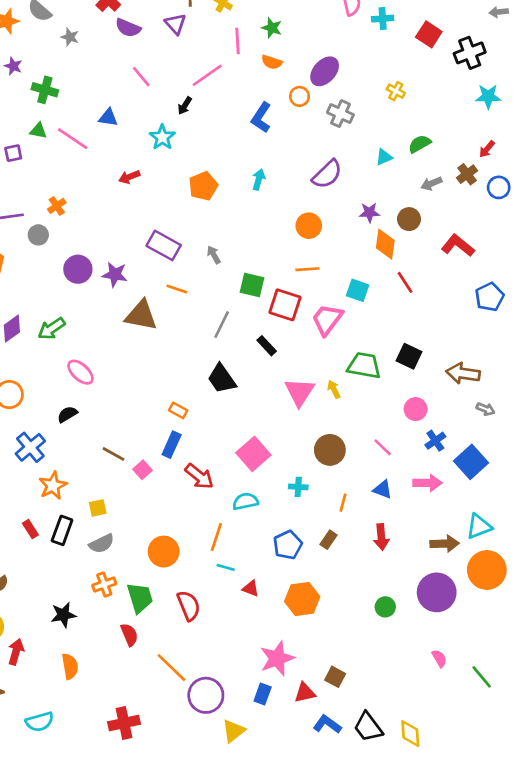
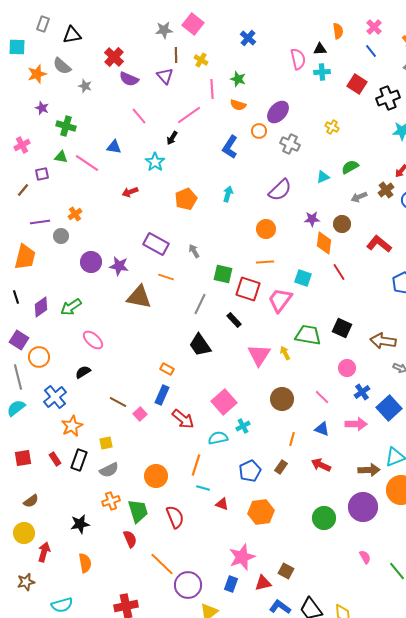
cyan cross: (298, 487) -> (243, 426), moved, turned -32
red arrow: (381, 537) -> (321, 465), turned 120
green circle: (385, 607) -> (324, 518), size x1.5

